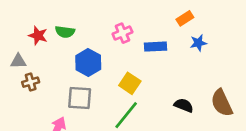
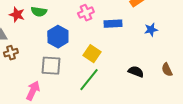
blue star: (198, 43) -> (151, 30), moved
brown semicircle: (222, 103) -> (167, 70), size x0.6

